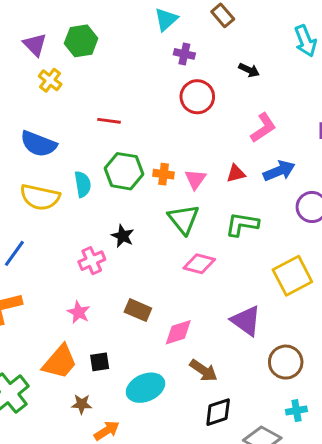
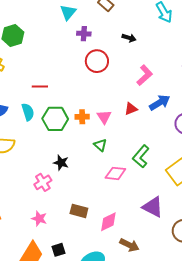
cyan semicircle: (83, 184) -> (28, 112), moved
green triangle: (184, 219) -> (100, 145), size x0.6
green L-shape: (242, 224) -> (141, 156), moved, turned -50

